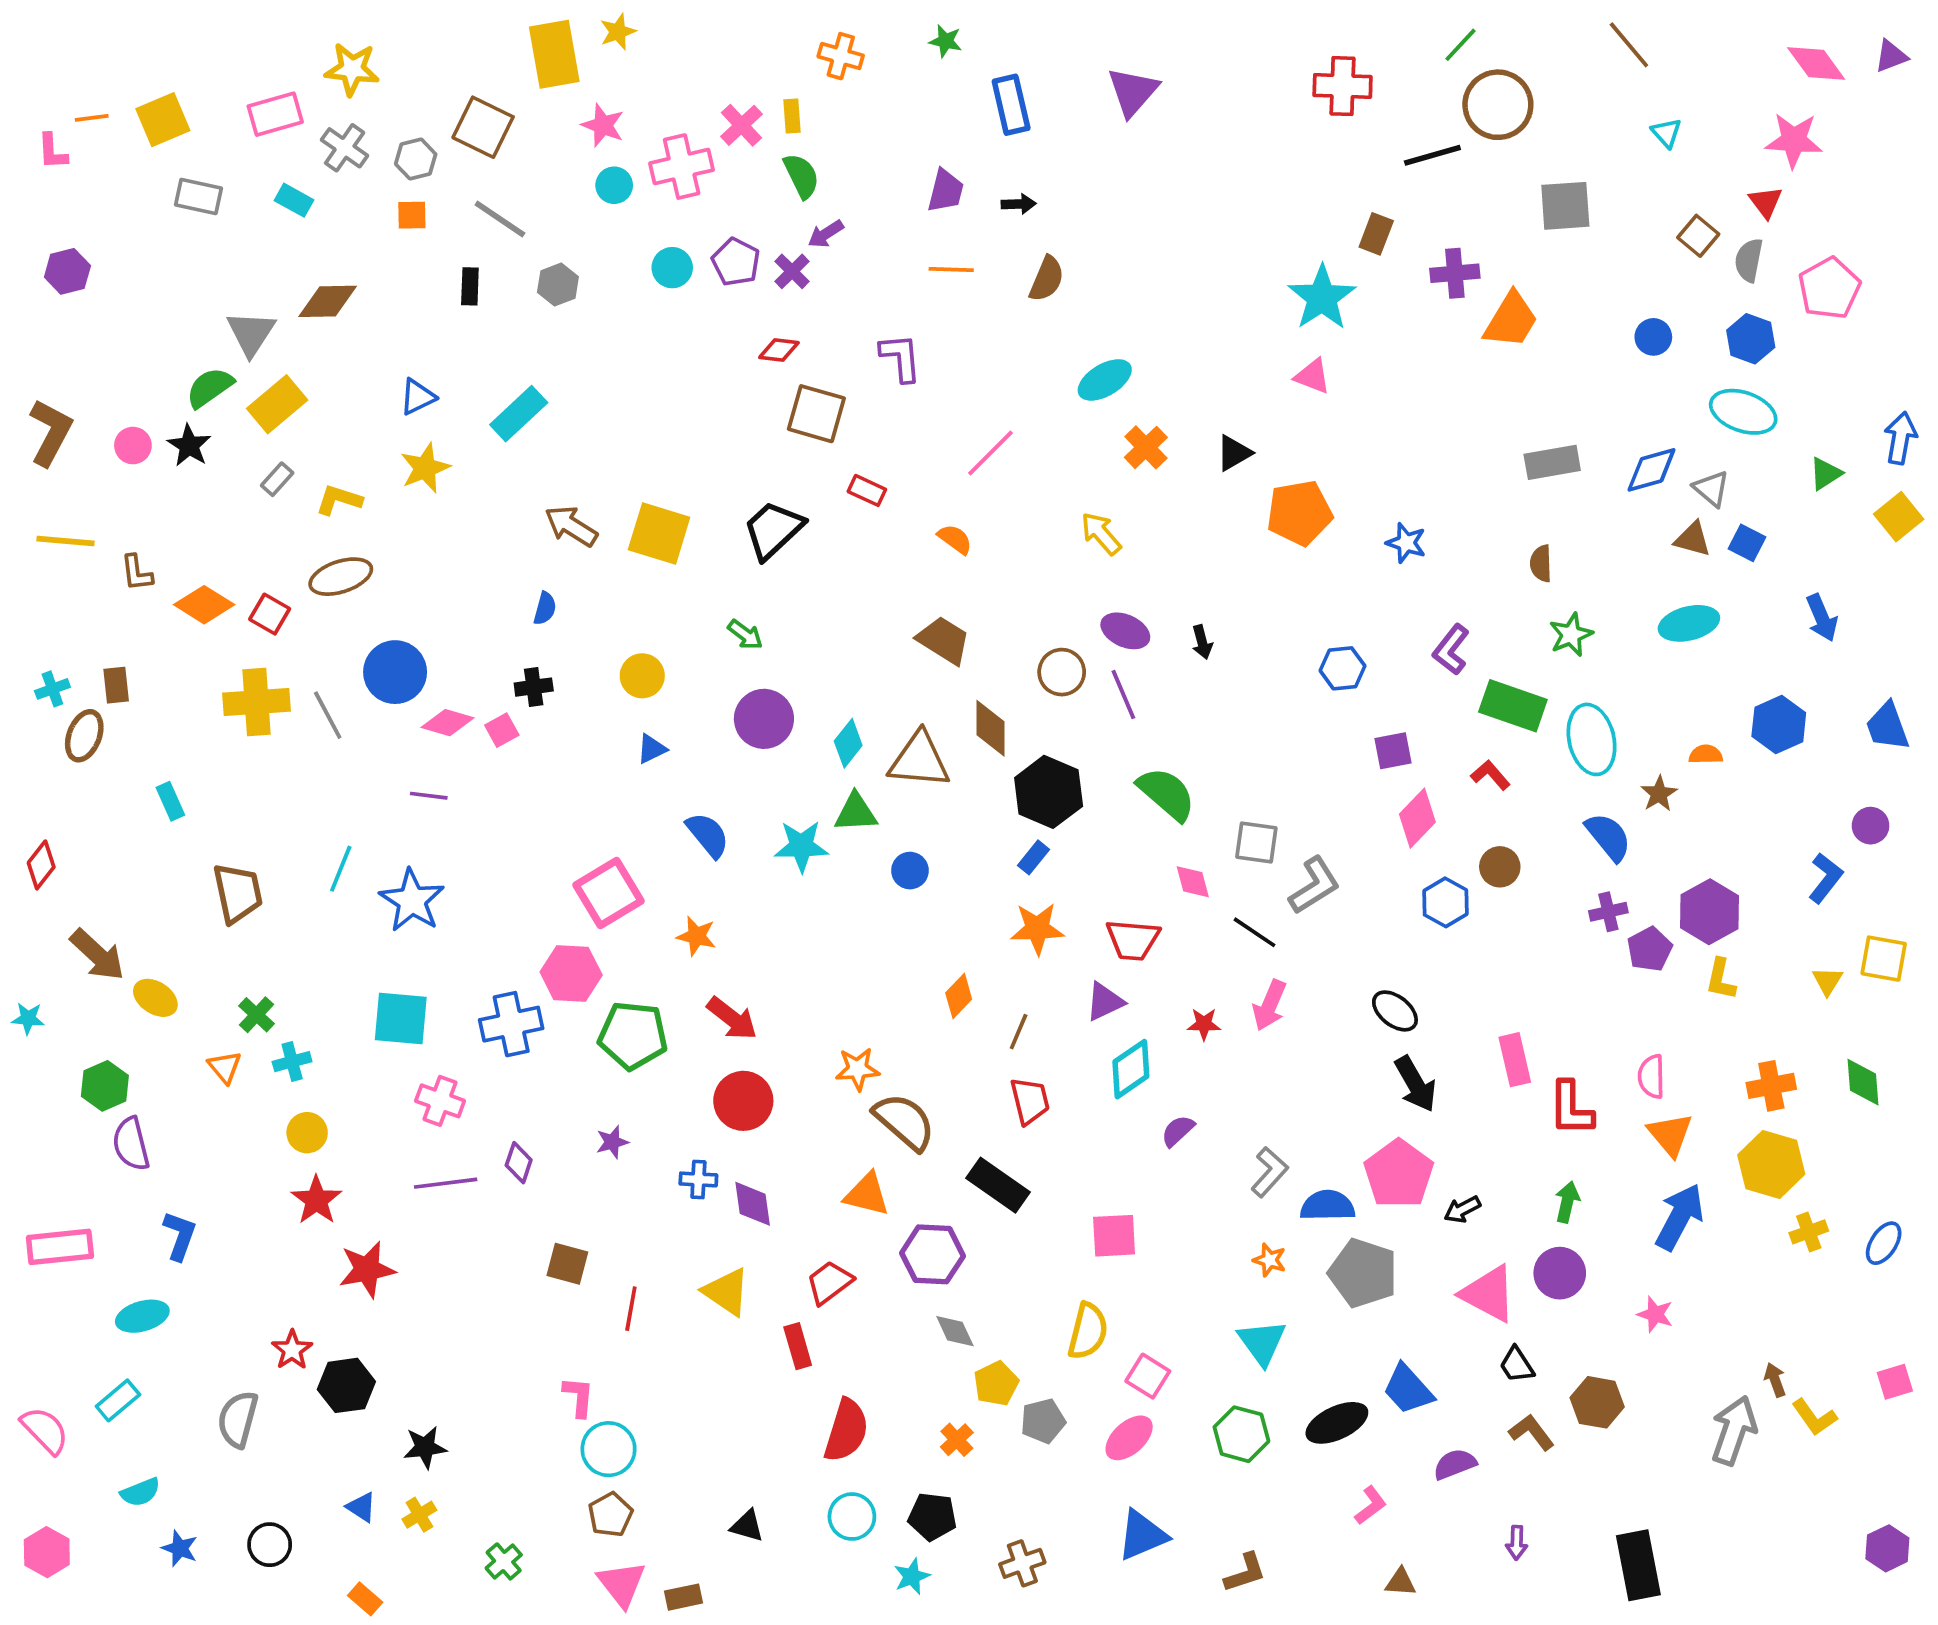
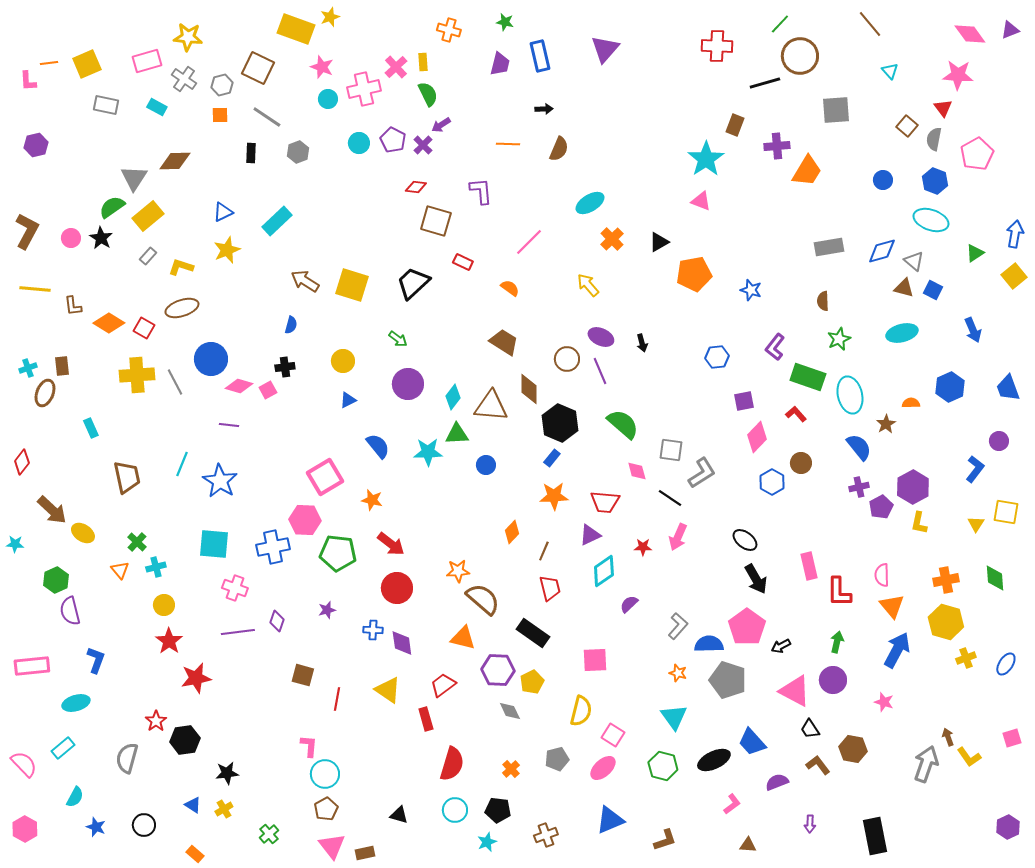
yellow rectangle: (554, 54) -> (296, 29), turned -60
purple trapezoid: (946, 191) -> (500, 64), moved
yellow pentagon: (996, 1384) -> (532, 682), moved
cyan semicircle: (140, 1492) -> (75, 797), turned -40

